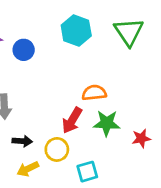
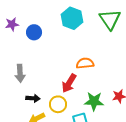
green star: (107, 123) -> (94, 101), moved

